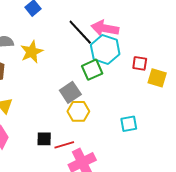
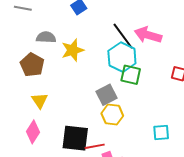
cyan hexagon: (105, 49) -> (122, 57), moved
green square: (92, 70) -> (131, 75), turned 30
black square: (44, 139) -> (75, 138), size x1.8

